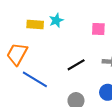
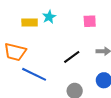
orange trapezoid: (17, 54) -> (15, 52), turned -100

